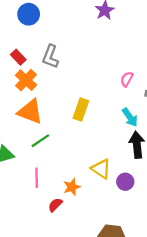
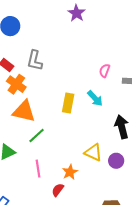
cyan arrow: (130, 117) -> (95, 98), moved

